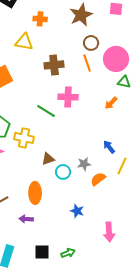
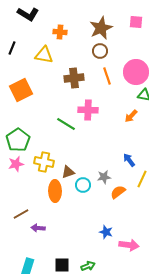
brown circle: (91, 43) -> (100, 51), moved
yellow cross: (24, 138) -> (44, 162), moved
orange ellipse: (35, 193) -> (55, 191), moved
blue star: (77, 211) -> (106, 232), moved
purple arrow: (26, 219) -> (38, 228), moved
pink arrow: (109, 232) -> (129, 245), turned -78

